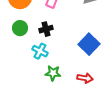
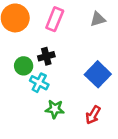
green circle: (20, 28) -> (24, 66), moved
red arrow: (85, 78) -> (93, 115), turned 112

